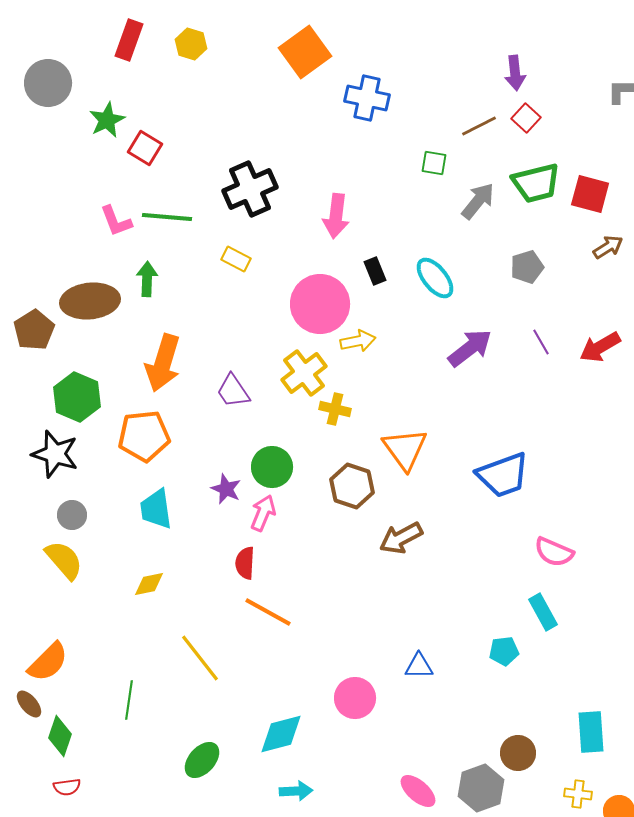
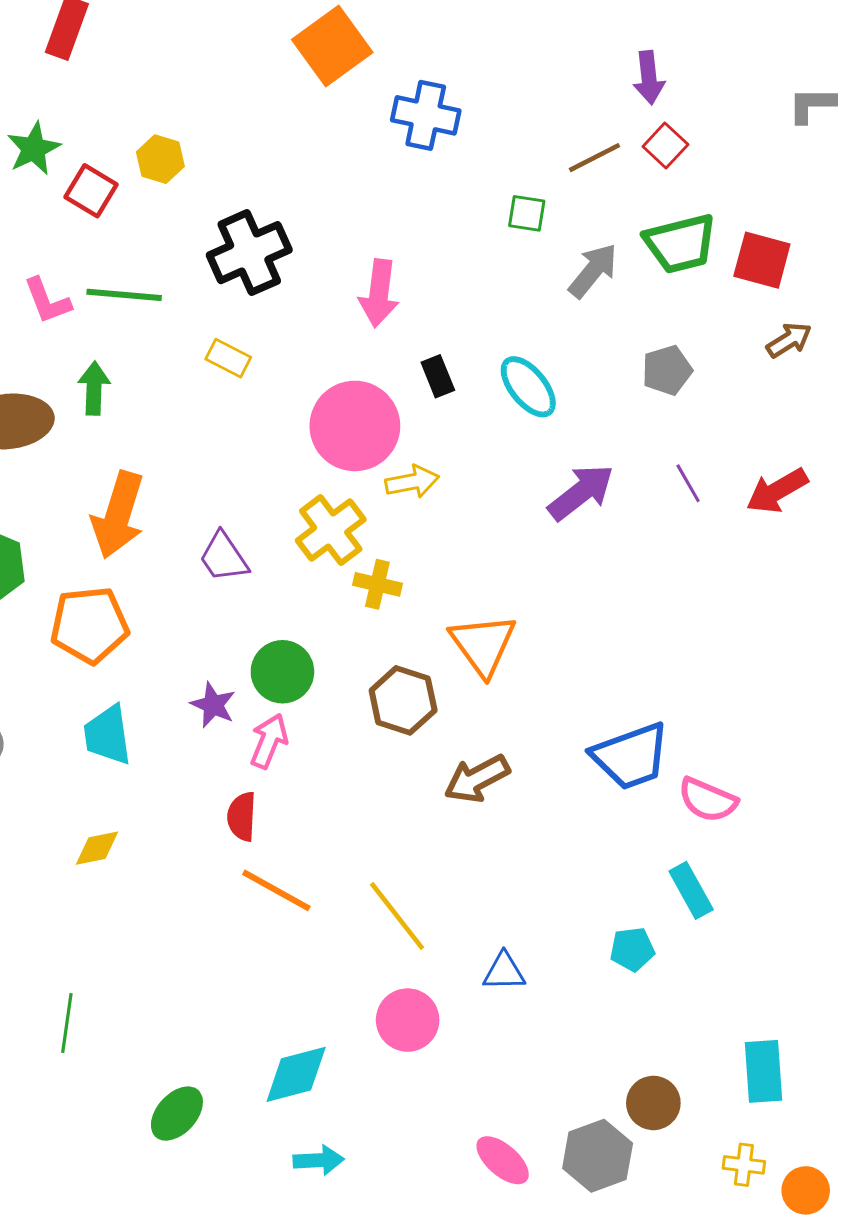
yellow hexagon: (191, 44) -> (160, 159), moved
blue trapezoid: (503, 475) -> (631, 756), moved
yellow line: (200, 658) -> (397, 916), moved

